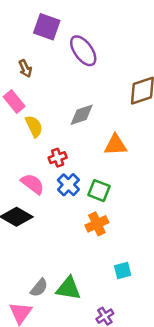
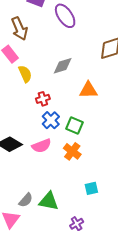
brown arrow: (25, 69) -> (19, 29), size x1.6
pink semicircle: (33, 184) -> (42, 146), moved, turned 120
orange cross: (97, 224) -> (72, 151), turned -30

